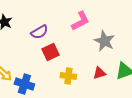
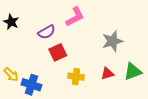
pink L-shape: (80, 21) -> (75, 17), moved
gray star: (104, 41) -> (112, 41), turned 30

